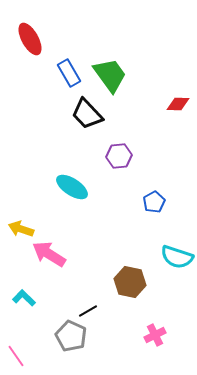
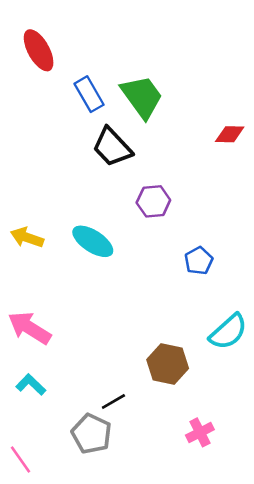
yellow arrow: (21, 229) -> (27, 237), moved
pink arrow: (49, 254) -> (30, 328), moved
cyan semicircle: (177, 257) -> (228, 332), turned -60

